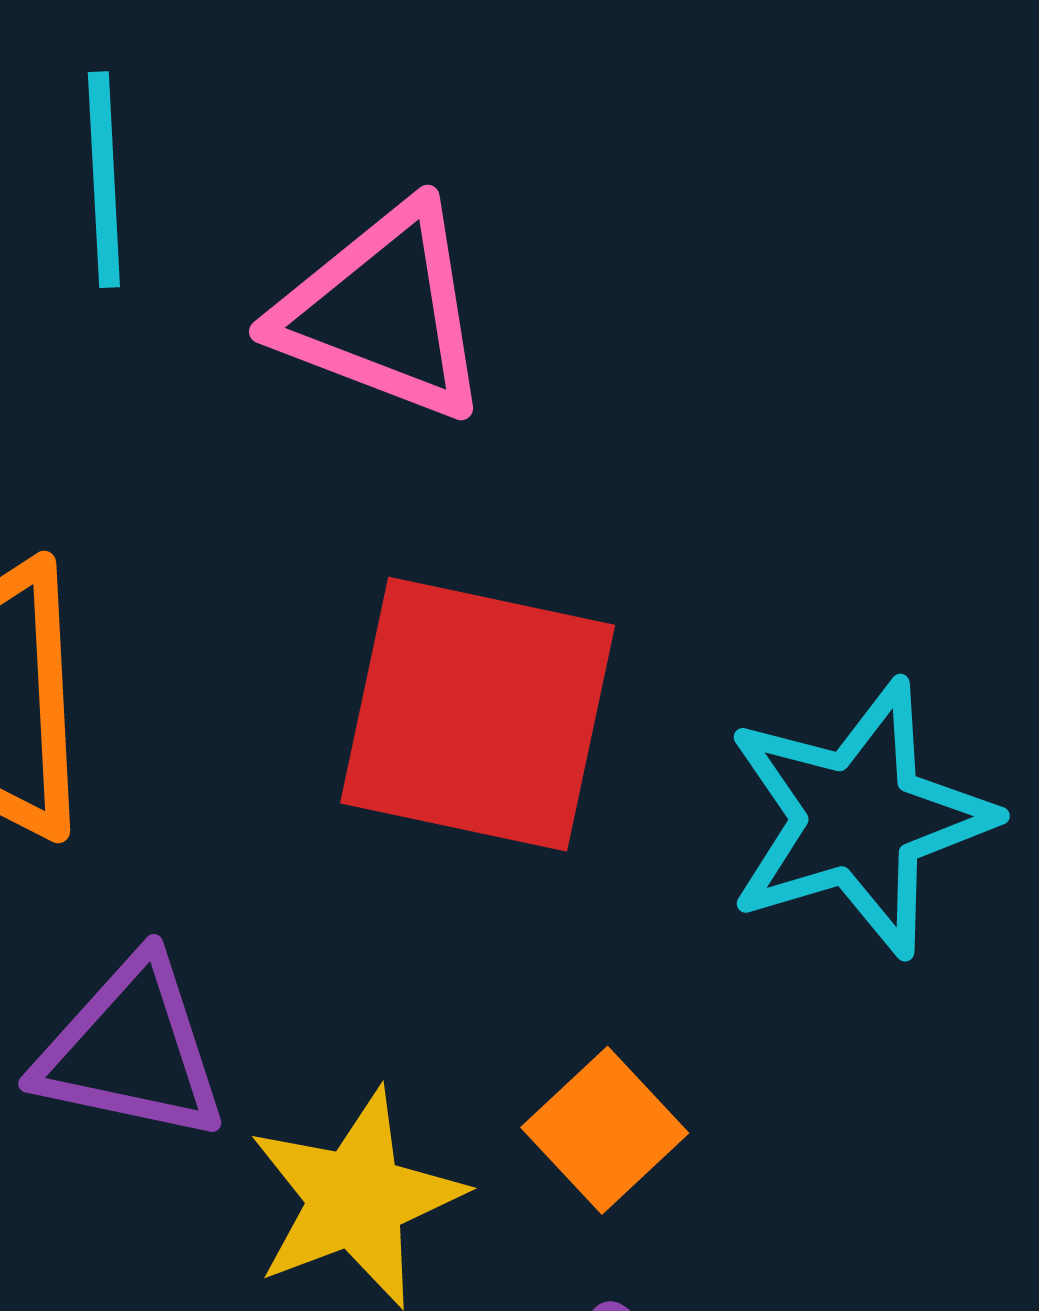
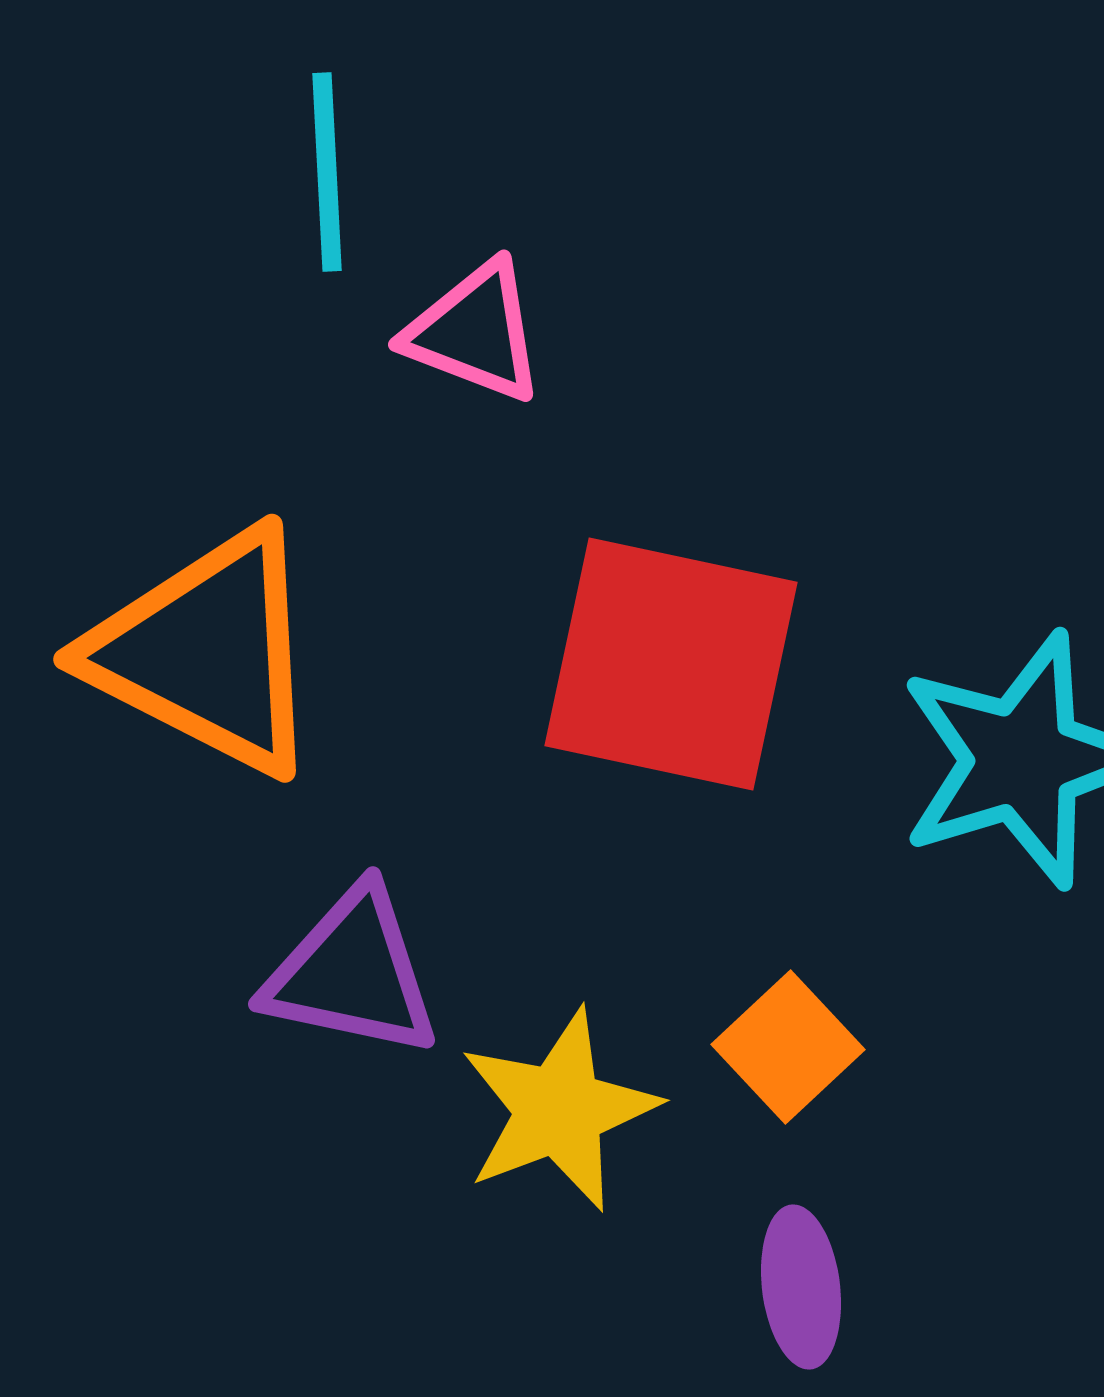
pink triangle: (383, 312) -> (475, 332), moved, size x0.7

